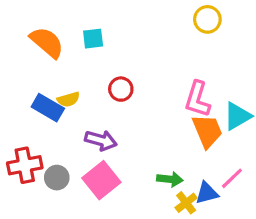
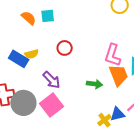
orange semicircle: (47, 42) -> (29, 18), moved, size x0.7
purple arrow: (101, 140) -> (52, 80), turned 30
gray circle: (57, 178) -> (23, 103), size x1.6
green arrow: (170, 179) -> (94, 84), moved

